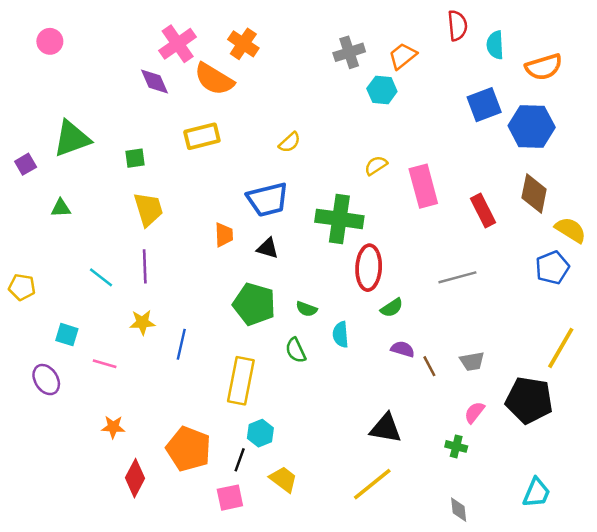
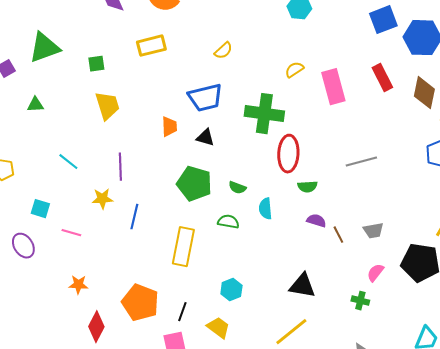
red rectangle: (483, 210) -> (382, 78), moved
purple line: (145, 266) -> (120, 167), moved
green semicircle: (392, 308) -> (307, 187), turned 30
green semicircle: (296, 350) -> (228, 222), turned 125
cyan hexagon: (260, 433) -> (231, 290), moved

